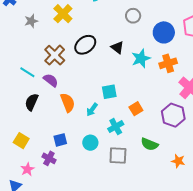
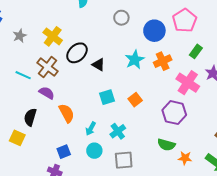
yellow cross: (63, 14) -> (53, 36), moved
black triangle: (117, 47) -> (98, 65), moved
cyan line: (27, 72) -> (23, 75), moved
orange square: (136, 109) -> (135, 100), moved
cyan arrow: (92, 110) -> (91, 129), moved
yellow square: (21, 141) -> (17, 138), moved
green semicircle: (149, 144) -> (166, 145), moved

